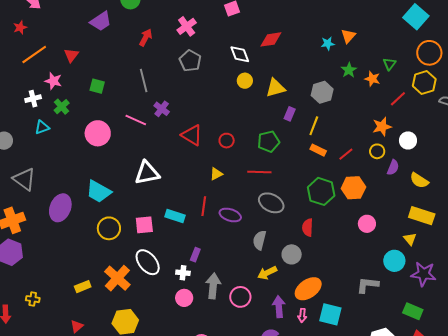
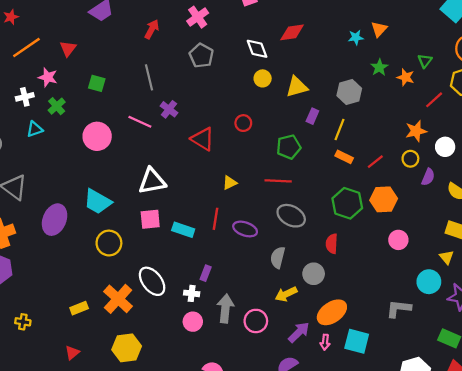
red circle: (227, 141) -> (243, 123), moved
pink square: (144, 225) -> (150, 219), moved
purple arrow: (279, 307) -> (299, 332), turned 50

